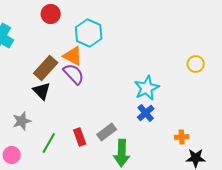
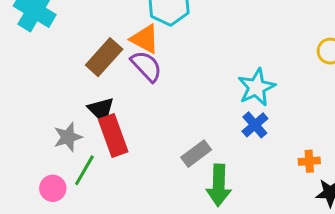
black triangle: (42, 91) -> (101, 110), moved
red rectangle: (80, 137) -> (113, 136), moved, size x1.5
green line: (49, 143) -> (84, 170), moved

